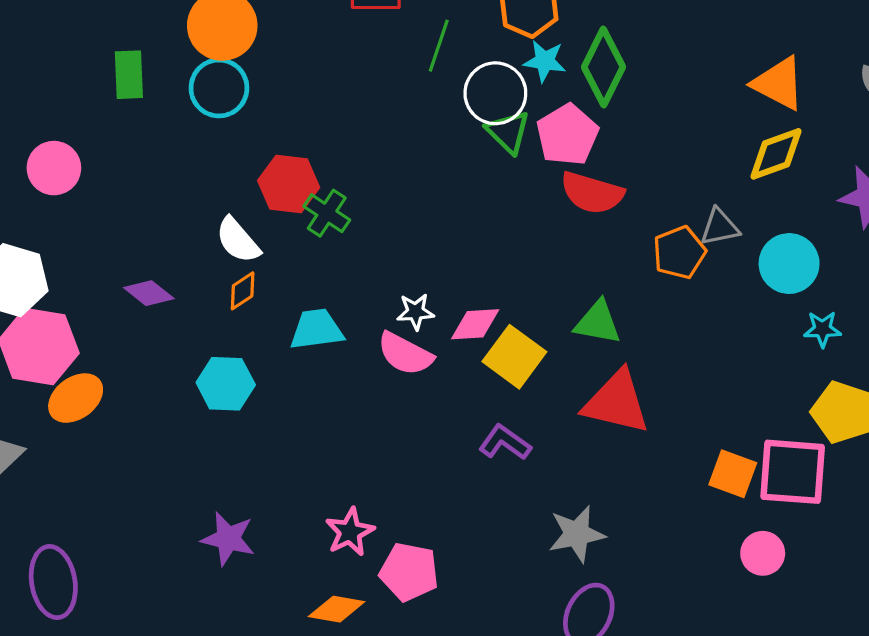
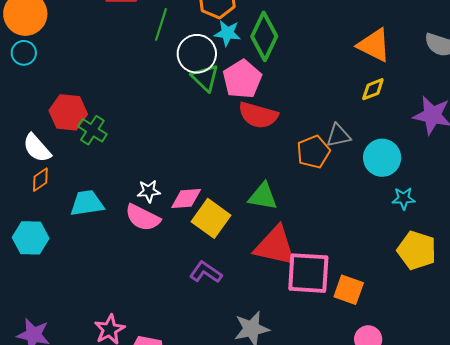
cyan circle: (219, 88) -> (24, 53), size x0.7
yellow diamond: (776, 154) -> (373, 89), size x0.7
pink square: (793, 472) -> (308, 273), moved

